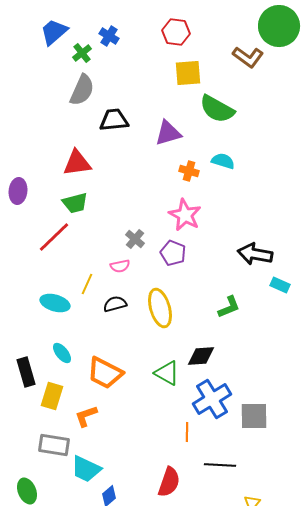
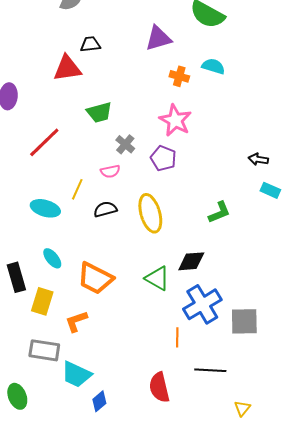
black trapezoid: (114, 120) -> (90, 44), moved, size x0.7
green trapezoid: (75, 203) -> (99, 112), moved
black arrow: (255, 254) -> (258, 159), moved, size x0.6
red semicircle: (169, 482) -> (159, 387), turned 148

